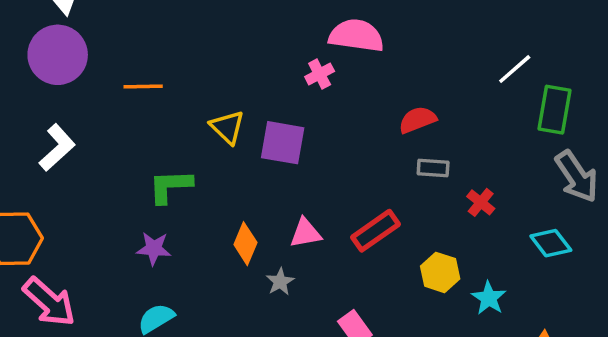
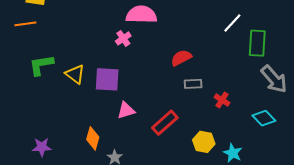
orange line: (143, 87) -> (25, 24), moved
green L-shape: (170, 186) -> (41, 65), moved
pink triangle: (306, 233) -> (126, 110), moved

